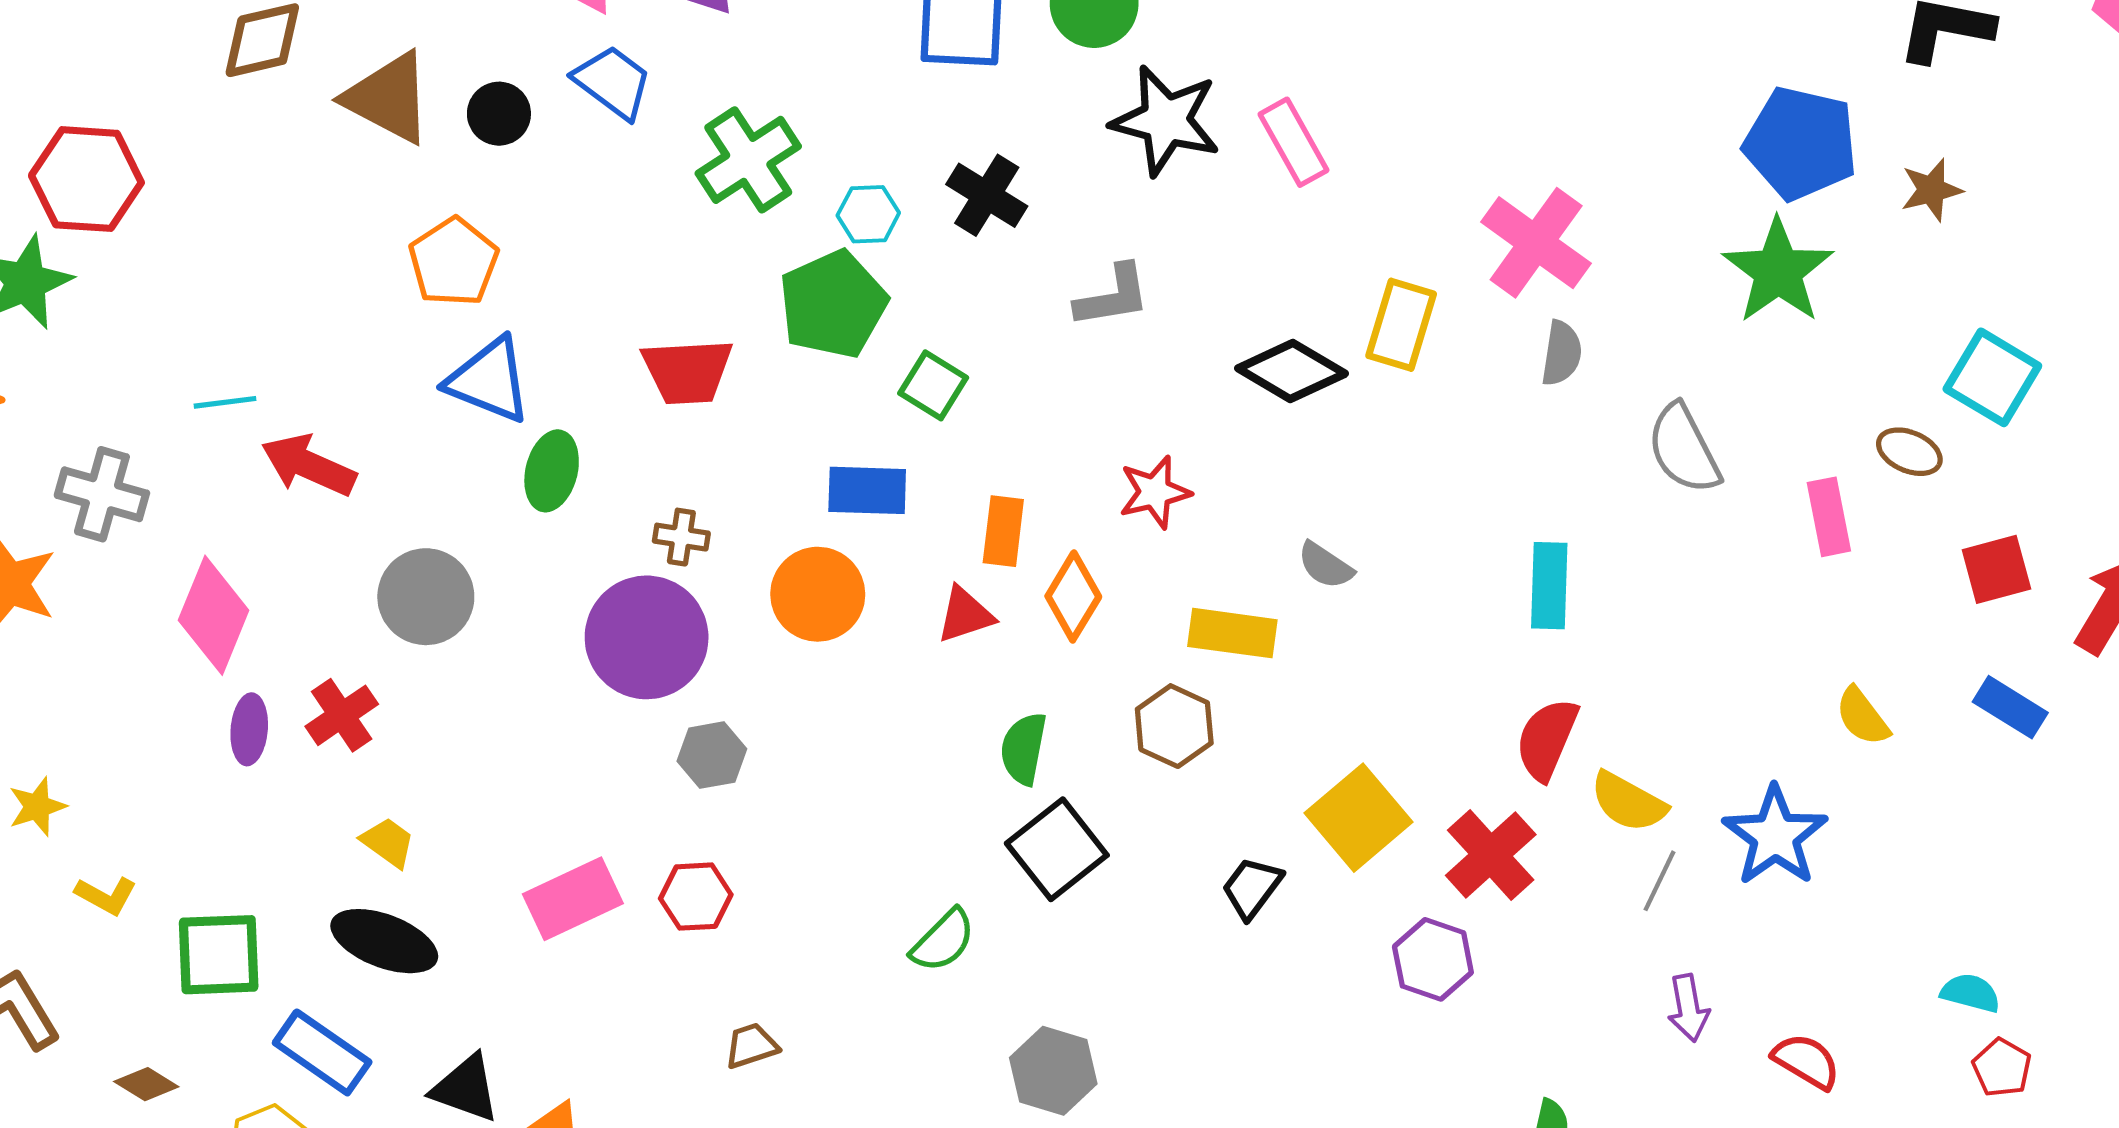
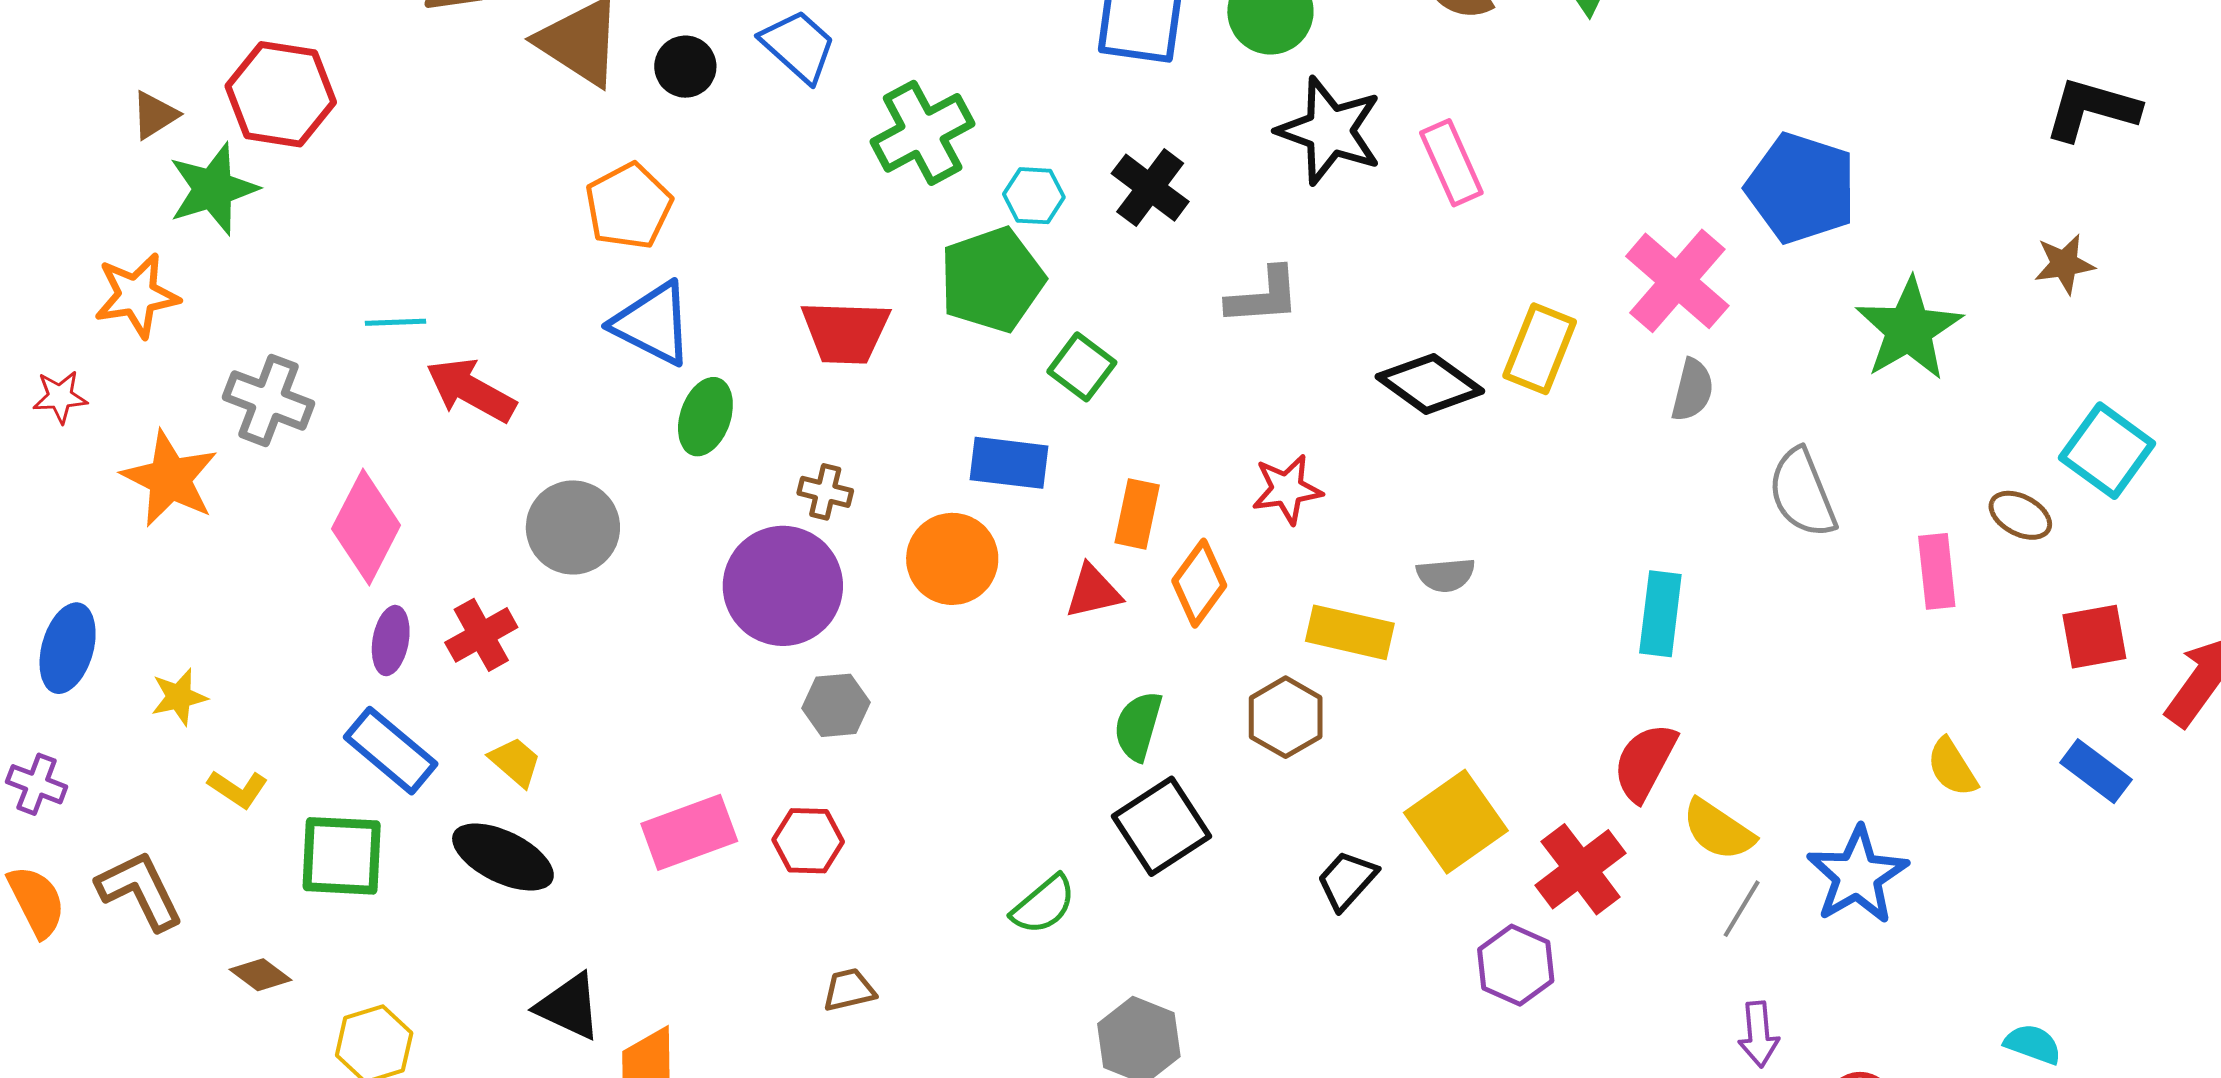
blue pentagon: (1801, 143) -> (1801, 188), moved
gray semicircle: (1325, 565) -> (1446, 575), turned -44
blue rectangle: (322, 1053) -> (391, 751), moved

